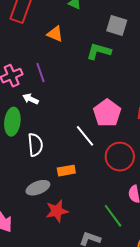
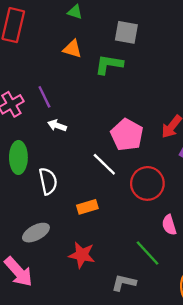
orange triangle: (55, 34) -> (72, 49), moved
white arrow: (31, 99) -> (57, 126), moved
gray ellipse: (38, 188) -> (36, 233), moved
red star: (57, 211) -> (82, 255), turned 30

